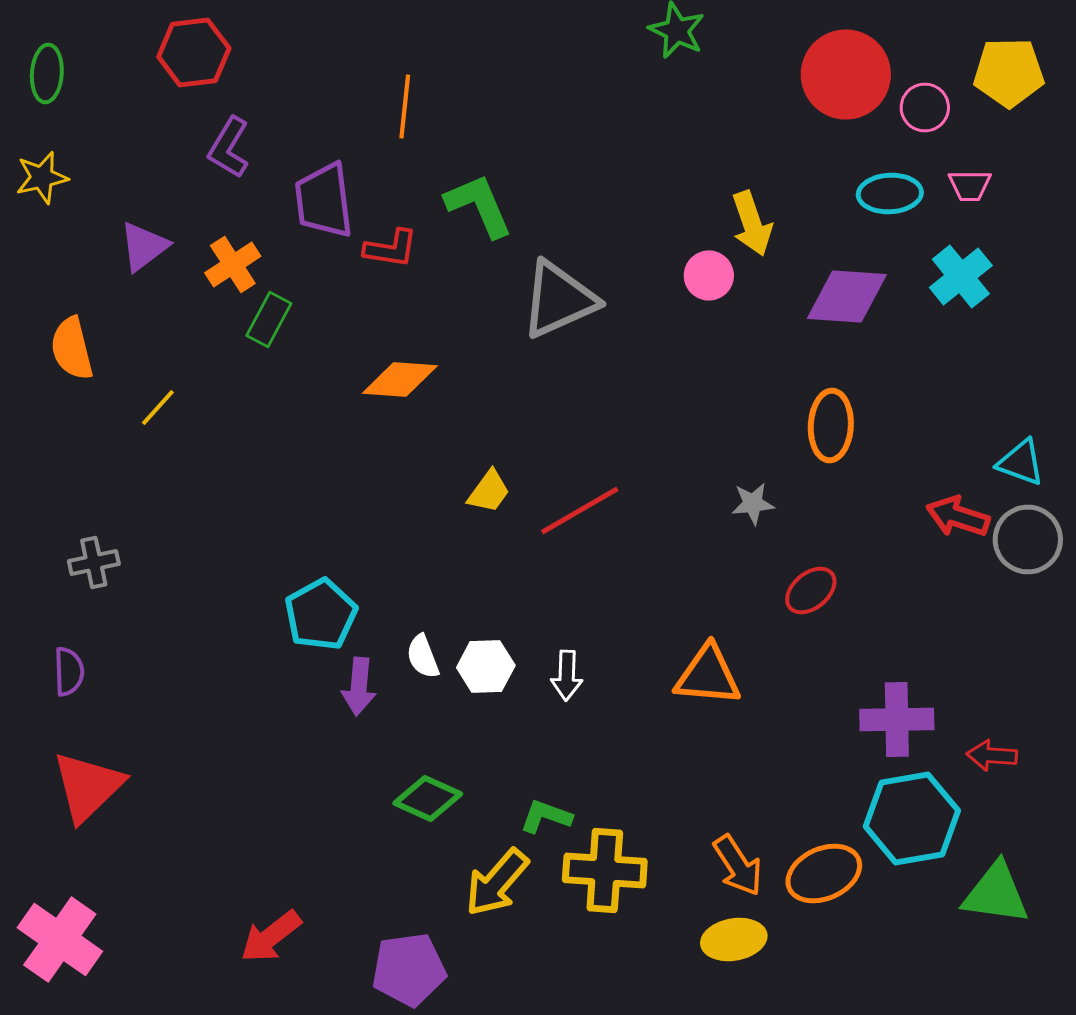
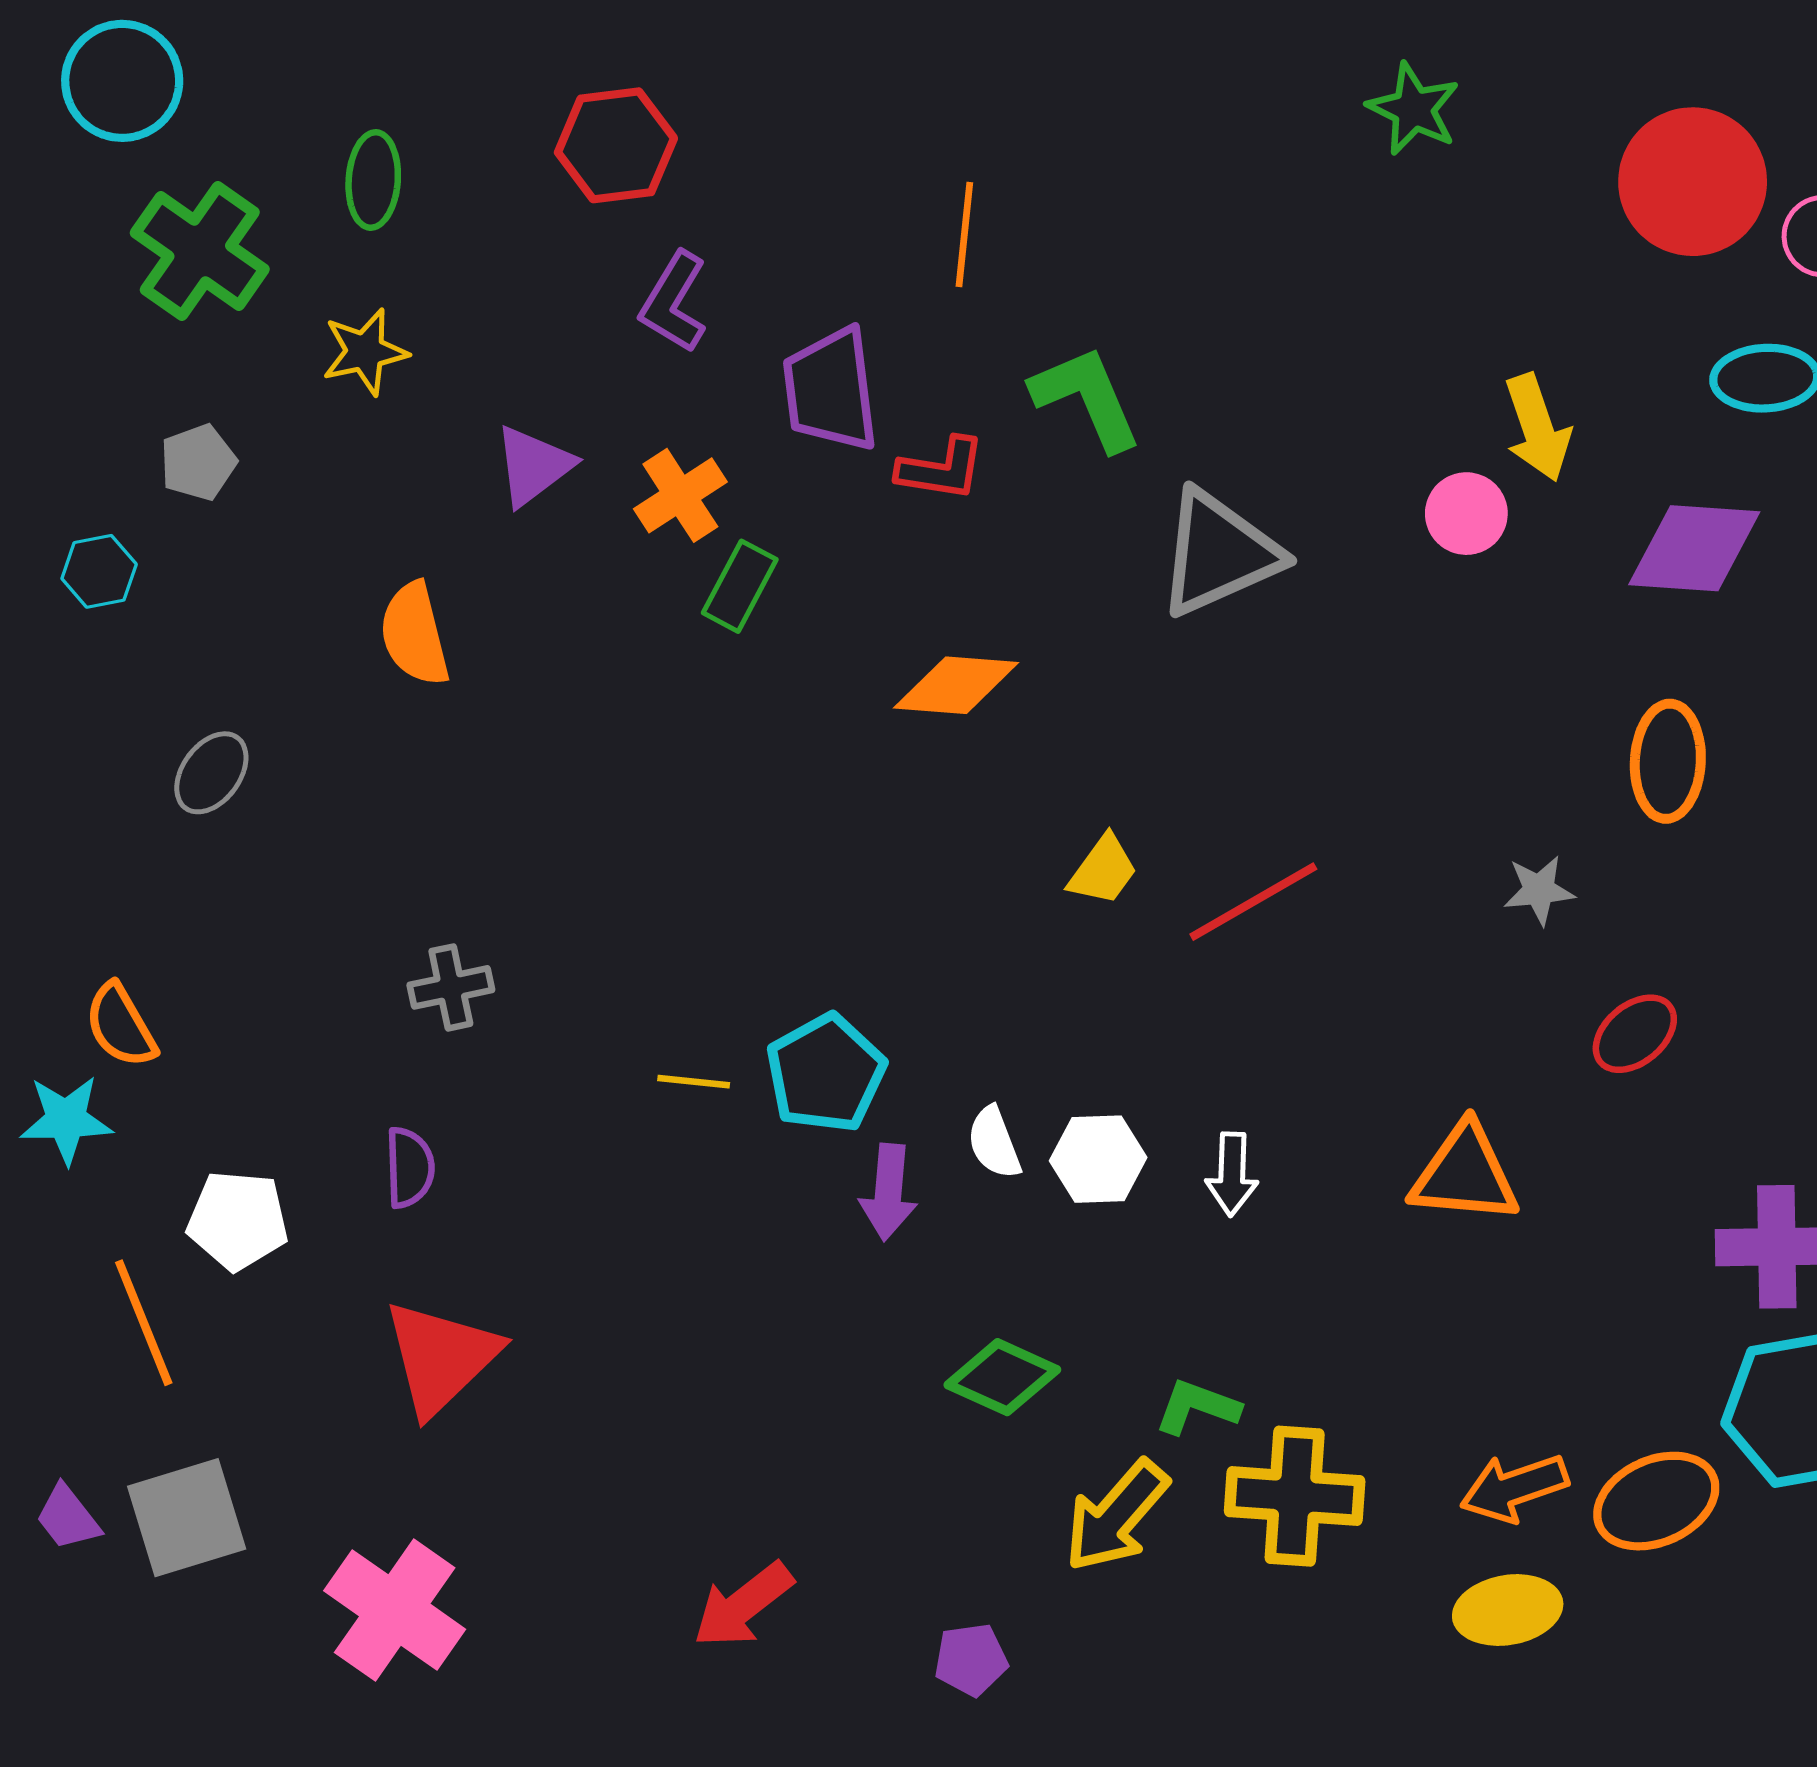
yellow line: (158, 408) -> (694, 1082), moved, turned 54
orange arrow: (738, 866) -> (1514, 1488), turned 104
purple pentagon: (409, 970) -> (971, 1660), size x0.6

